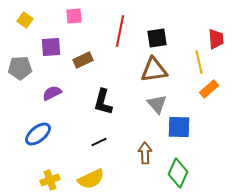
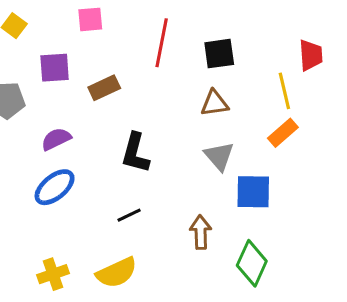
brown triangle: (154, 70) -> (214, 103), size x0.7
orange rectangle: (209, 89) -> (283, 133), moved
blue ellipse: (38, 134) -> (55, 187), moved

